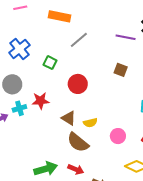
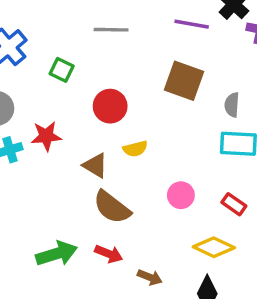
gray line: (79, 40) -> (111, 30), turned 42
brown square: (121, 70) -> (184, 81), size x1.6
yellow semicircle: (90, 123) -> (135, 149), moved

